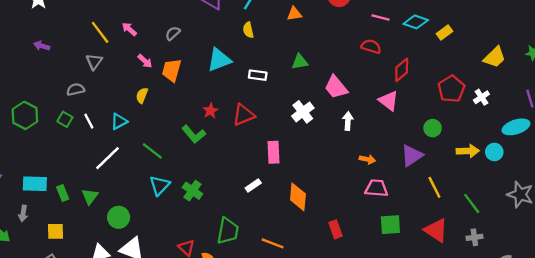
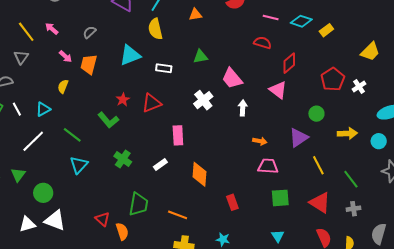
yellow semicircle: (248, 30) -> (155, 29), size x1.5
cyan circle: (494, 152) -> (379, 141), moved
green cross: (192, 191) -> (123, 159), moved

